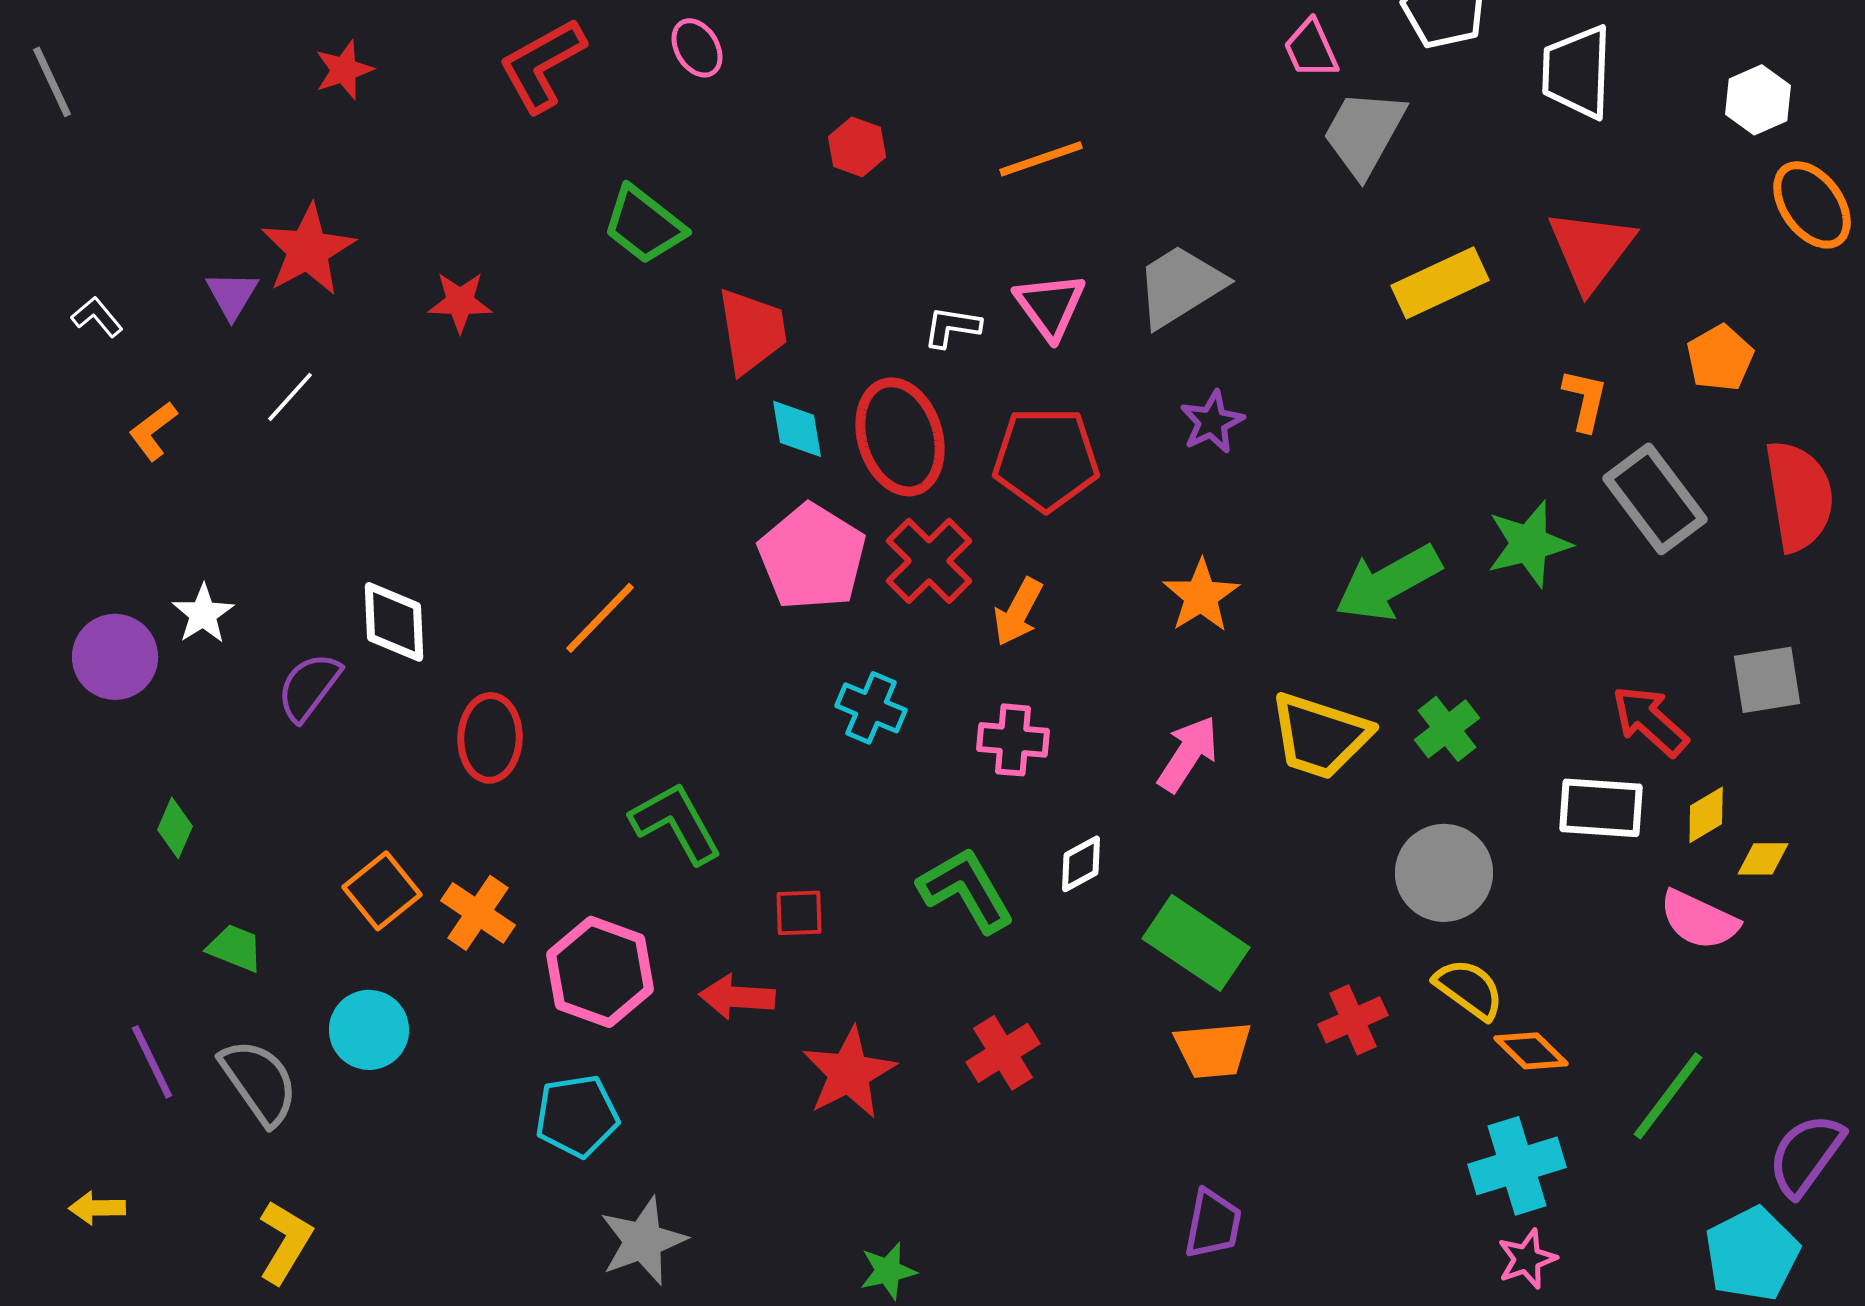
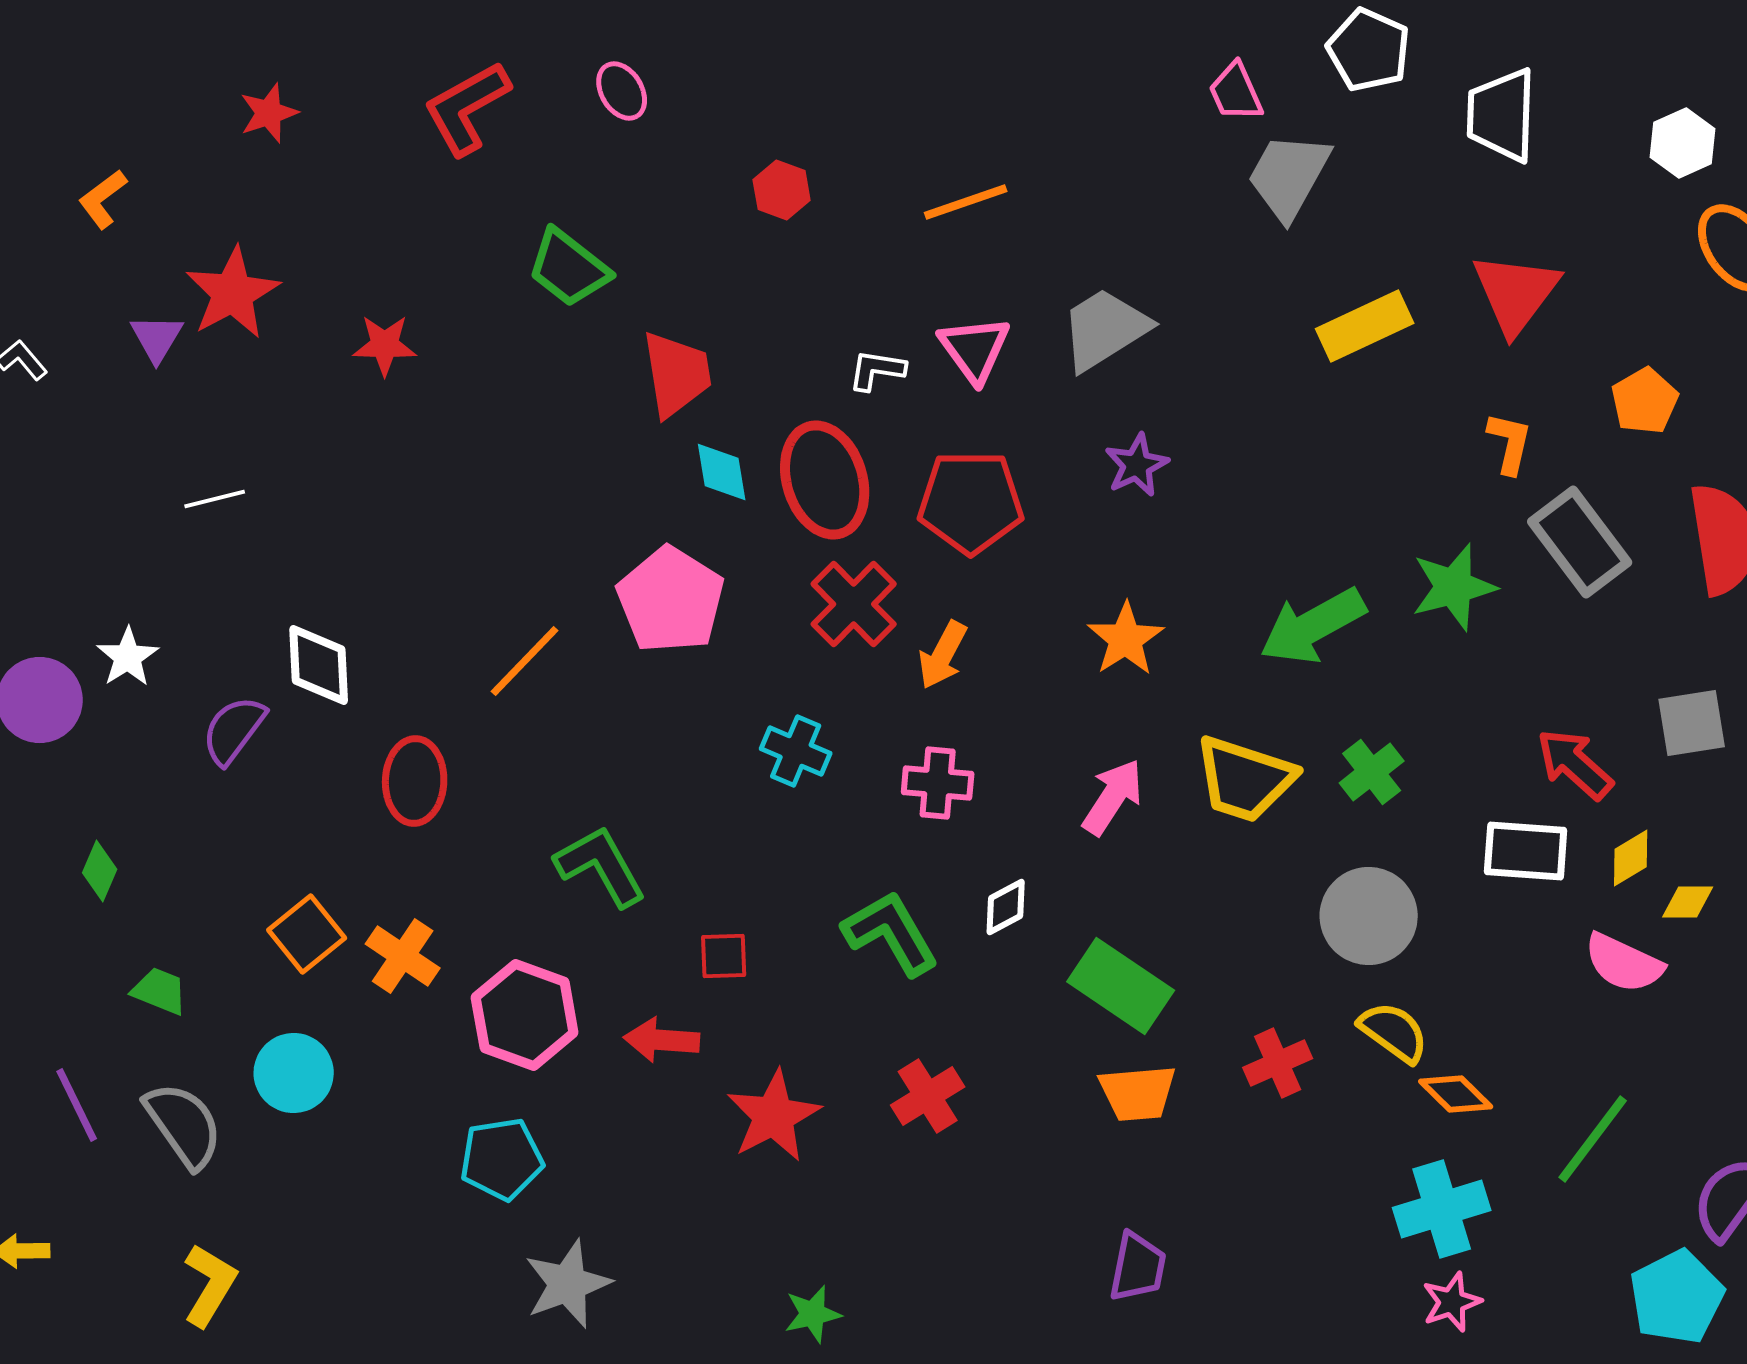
white line: (290, 397) -> (215, 499), moved, turned 34
orange L-shape: (153, 431) -> (103, 199), moved
pink pentagon: (812, 557) -> (671, 600), moved

